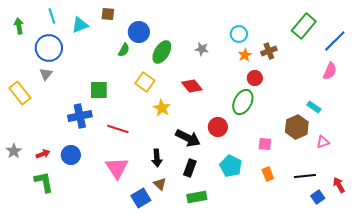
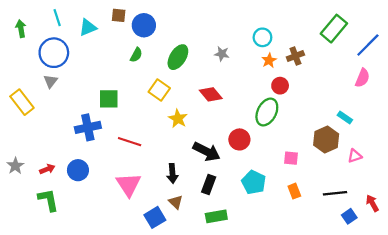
blue circle: (139, 32) -> (144, 25), moved

